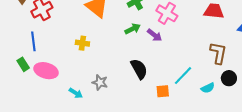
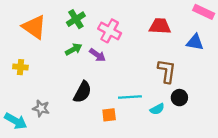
black semicircle: (139, 69) -> (82, 92), turned 60
cyan line: (183, 76) -> (130, 97), turned 45
cyan arrow: (76, 93) -> (16, 121), size x1.5

